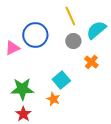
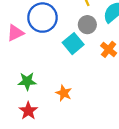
cyan square: (61, 80) -> (73, 44), moved
green star: (22, 89) -> (27, 81), size x0.7

